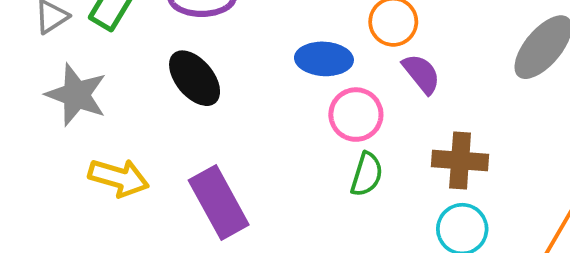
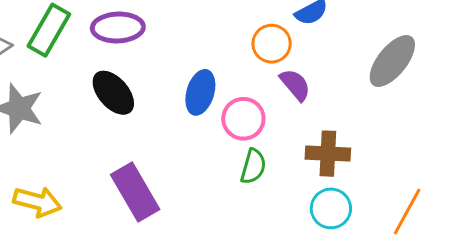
blue ellipse: (324, 59) -> (200, 92), moved, turned -75
yellow arrow: (119, 178) -> (37, 202), moved

